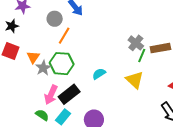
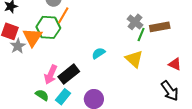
orange triangle: (33, 57) -> (32, 37), size x1.5
green hexagon: (62, 64) -> (48, 27), moved
gray star: (43, 68) -> (18, 46), moved

